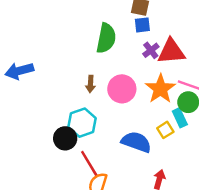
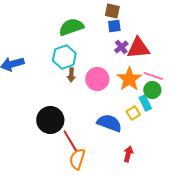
green semicircle: (106, 38) -> (71, 27), moved, turned -120
cyan hexagon: (82, 123) -> (64, 57), moved
black circle: (65, 138) -> (50, 120), size x1.4

